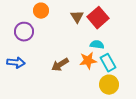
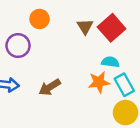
brown arrow: (60, 65) -> (50, 87), moved

